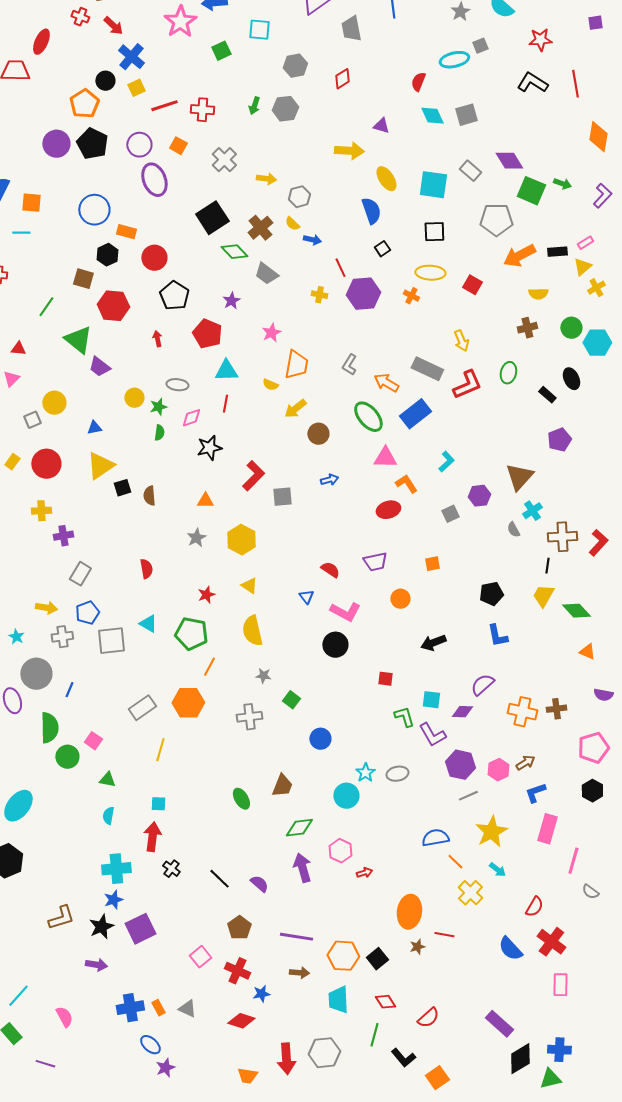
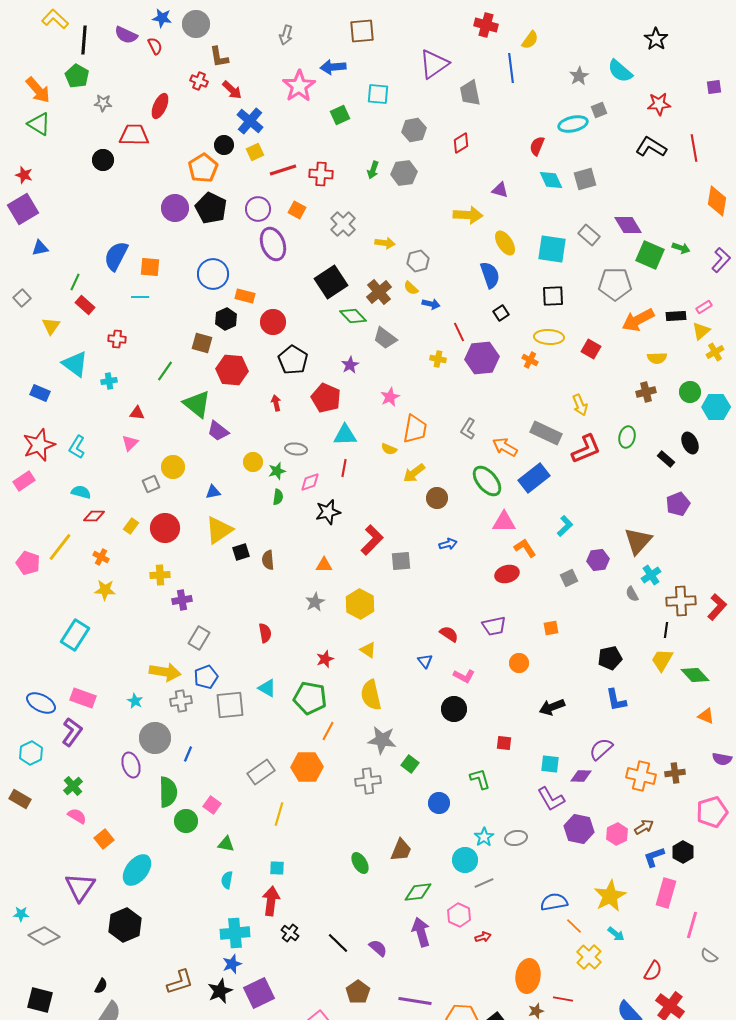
yellow arrow: (46, 608) -> (165, 672), size x1.4
pink L-shape: (345, 612) -> (464, 676), size x0.7
gray star: (263, 676) -> (382, 740), size x1.8
green L-shape: (404, 717) -> (480, 779), moved
black hexagon: (592, 791) -> (683, 852), moved
gray line: (468, 796) -> (484, 883), moved

